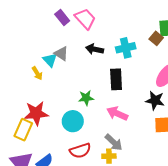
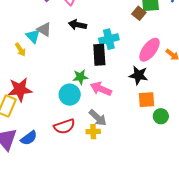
cyan cross: (126, 48) -> (109, 39), moved
green star: (86, 98) -> (80, 77), moved
cyan circle: (73, 121) -> (70, 95), moved

